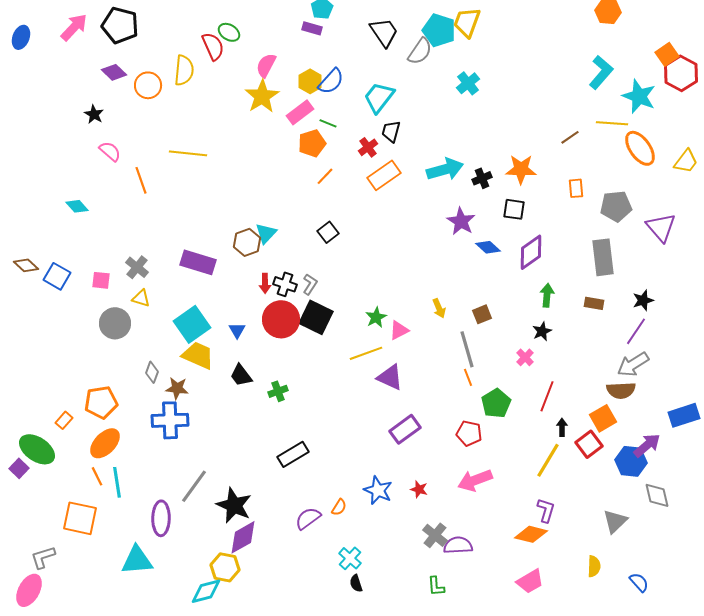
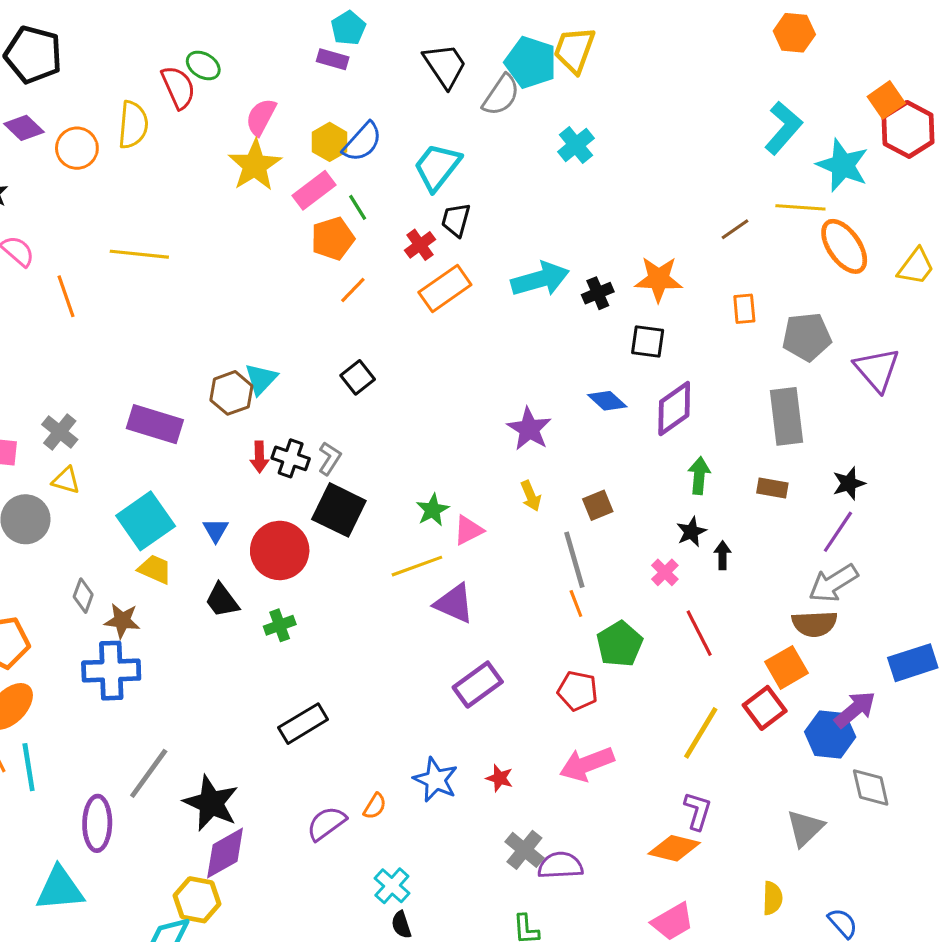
green line: (328, 123) -> (358, 207), turned 36
purple star: (461, 221) -> (529, 429), moved
red circle: (281, 319) -> (280, 550), moved
yellow trapezoid: (198, 355) -> (155, 569), size x0.7
red line: (547, 396) -> (699, 633), turned -48
black arrow: (562, 427) -> (723, 555), moved

